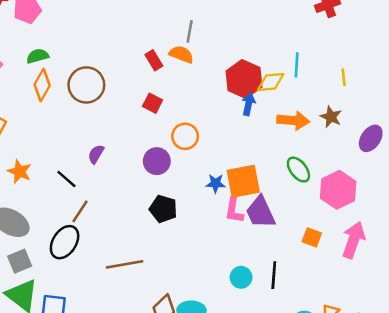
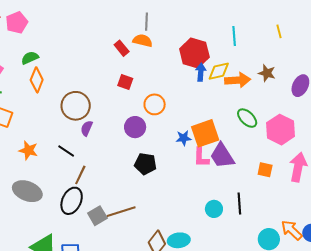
yellow line: (344, 77) -> (279, 31), moved
yellow diamond: (271, 82) -> (219, 71), moved
brown circle: (86, 85) -> (76, 106), moved
gray square: (20, 261) -> (97, 216), moved

